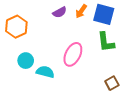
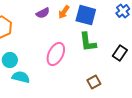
cyan semicircle: (45, 72) -> (21, 77), moved

